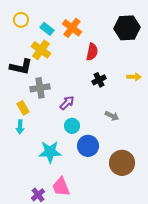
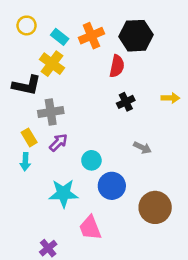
orange cross: (72, 28) -> (91, 36), turned 30
black hexagon: (127, 28) -> (136, 36), moved
purple arrow: (67, 103) -> (58, 143), moved
pink trapezoid: (61, 187) -> (90, 228), moved

